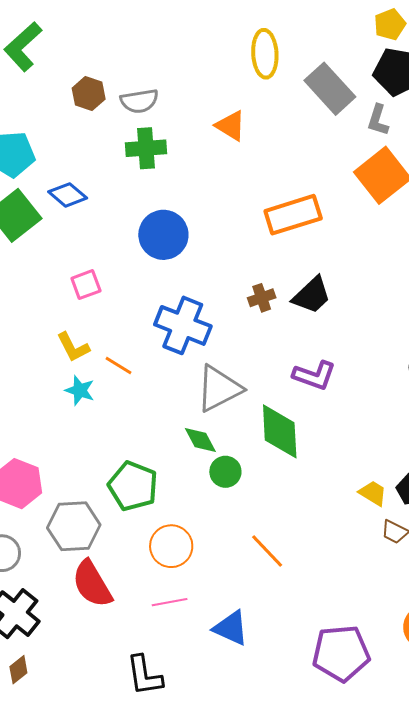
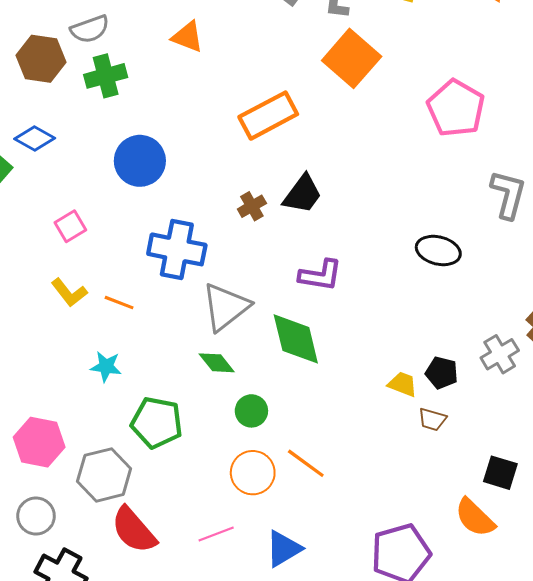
brown hexagon: (89, 94) -> (41, 59), moved, size x1.4
cyan star: (80, 390) -> (106, 367), moved
green circle: (225, 472) -> (251, 411), moved
orange circle: (171, 546) -> (253, 473), moved
blue triangle: (231, 628) -> (283, 549), turned -45

